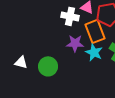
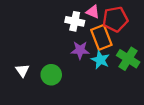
white triangle: (21, 62) -> (22, 70), turned 40

